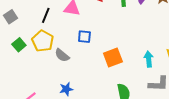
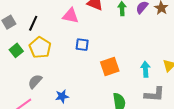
black line: (46, 15) -> (33, 23), moved
gray semicircle: (62, 55) -> (35, 81), moved, turned 91

